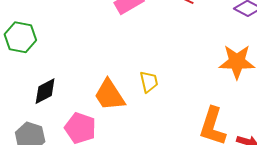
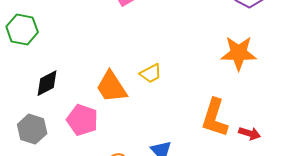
yellow trapezoid: (149, 82) -> (151, 73), turned 75

